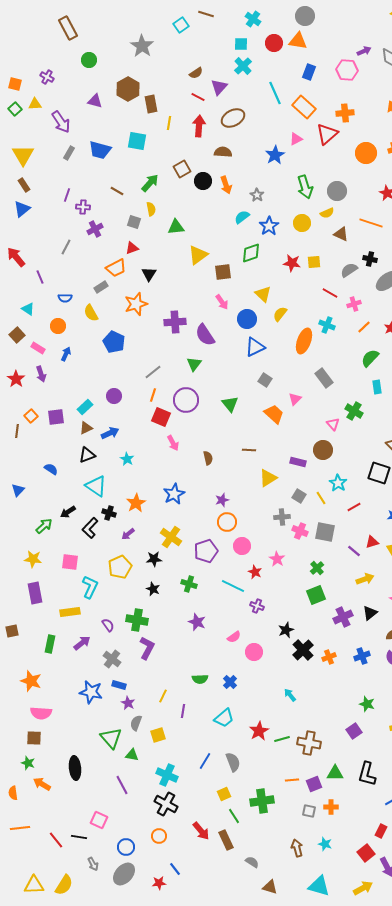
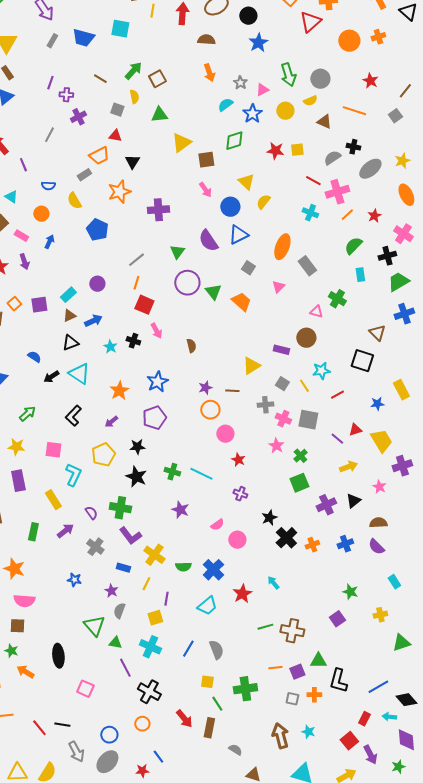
pink triangle: (296, 139) -> (262, 90), moved
brown square: (182, 169) -> (157, 79), moved
black circle: (203, 181) -> (248, 16), moved
red triangle: (132, 248) -> (115, 136), turned 32
pink cross: (354, 304) -> (337, 192), size x1.6
purple semicircle: (205, 335) -> (208, 241), moved
orange ellipse: (304, 341) -> (282, 247), moved
purple circle: (186, 400) -> (187, 283), moved
orange trapezoid: (274, 414) -> (241, 302), moved
pink triangle: (333, 424) -> (316, 312), turned -32
brown line: (249, 450) -> (232, 391), moved
cyan star: (338, 483) -> (321, 371), turned 30
black arrow: (68, 512) -> (51, 377), moved
black cross: (109, 513) -> (133, 341), moved
yellow cross: (171, 537) -> (154, 555), moved
purple pentagon: (206, 551) -> (154, 418), moved
pink star: (277, 559) -> (276, 446), moved
cyan line: (233, 586) -> (201, 474), moved
black star: (153, 589) -> (136, 477), size x1.5
yellow rectangle: (70, 612) -> (53, 500), turned 66
purple L-shape: (147, 648) -> (130, 536), turned 115
blue cross: (230, 682) -> (213, 570), size x1.5
blue rectangle: (119, 685) -> (123, 568), moved
blue star: (91, 692) -> (74, 580), size x0.6
red star: (259, 731) -> (242, 594), moved
yellow square: (158, 735) -> (155, 618), moved
black L-shape: (367, 774) -> (338, 681), moved
cyan cross: (167, 775) -> (150, 647), moved
purple line: (122, 785) -> (125, 668), moved
yellow square: (224, 794) -> (207, 682), turned 32
pink square: (99, 820) -> (85, 689), moved
brown rectangle: (226, 840) -> (209, 728), turned 36
brown arrow: (297, 848) -> (280, 736), size x1.4
gray arrow: (93, 864) -> (76, 752), size x1.5

